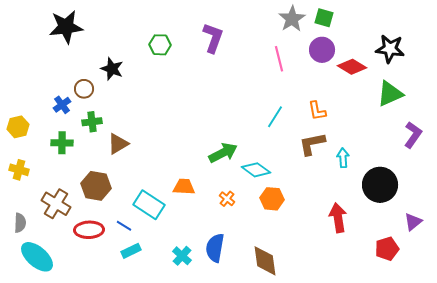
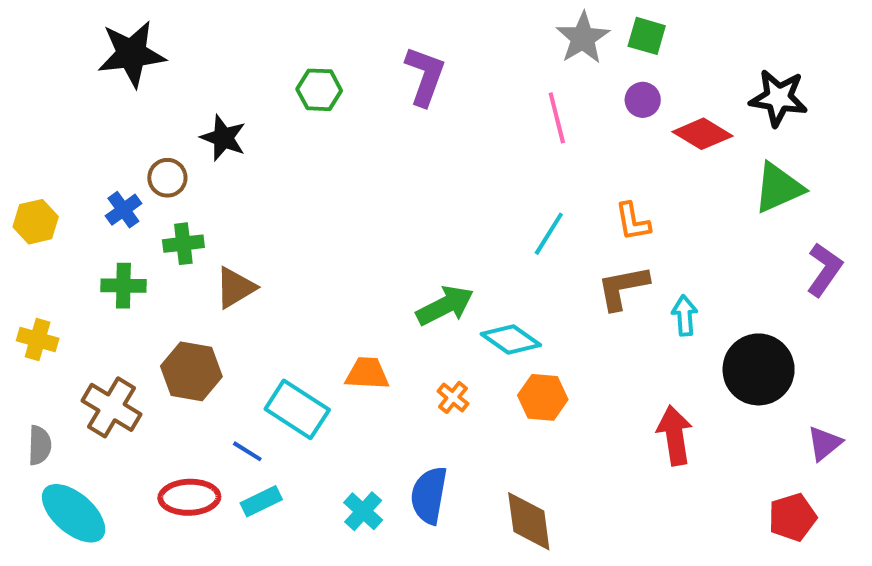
purple circle: (322, 50) -> (643, 100), size x0.7
yellow hexagon: (18, 127) -> (36, 222), moved
red ellipse: (89, 230) -> (189, 497), moved
red pentagon: (387, 249) -> (792, 517), moved

